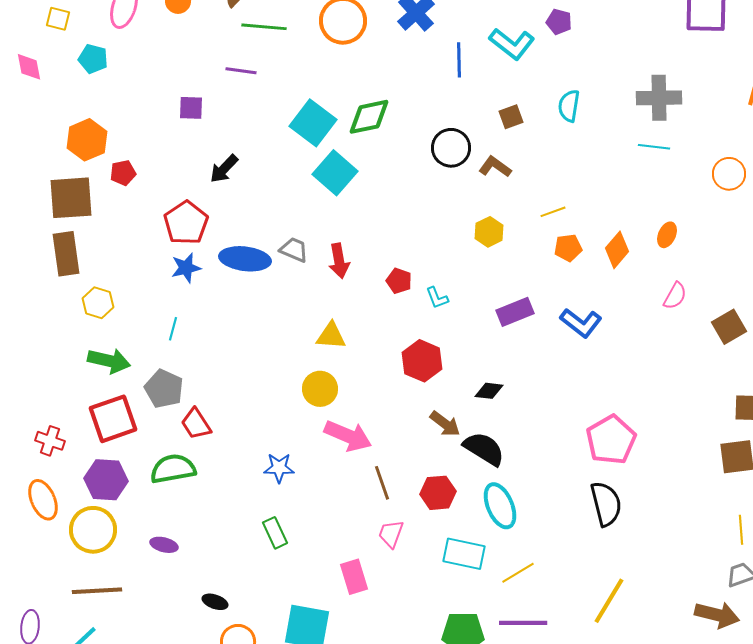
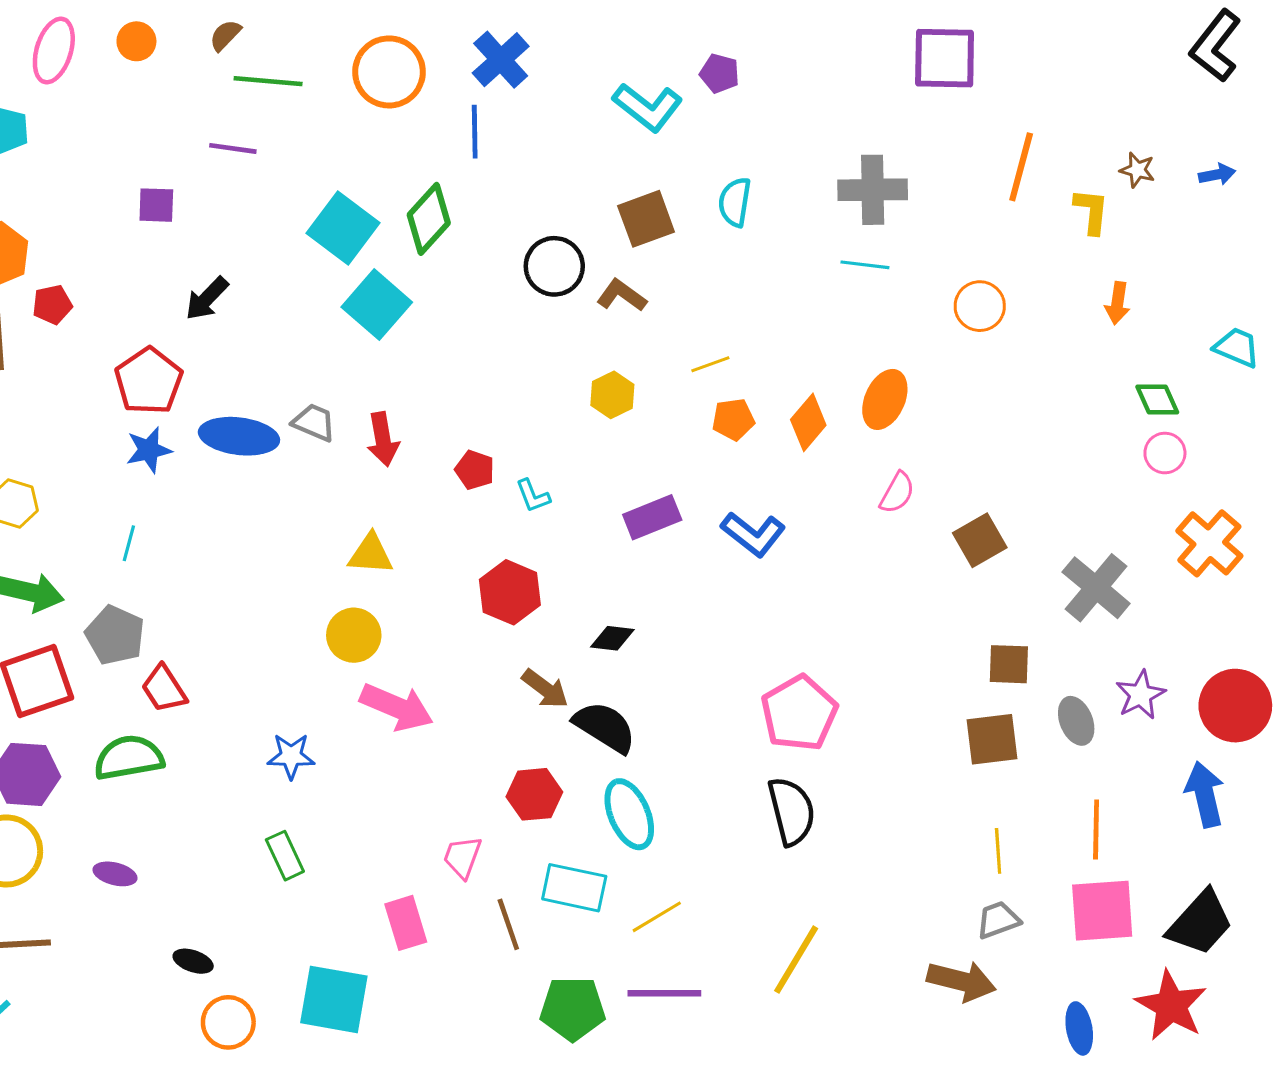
blue line: (459, 60) -> (475, 132), moved
green diamond: (369, 117) -> (429, 219), turned -36
brown square: (511, 117) -> (646, 219), size x1.5
orange ellipse: (667, 235) -> (885, 399), size x1.5
brown line: (382, 483) -> (508, 924), moved

